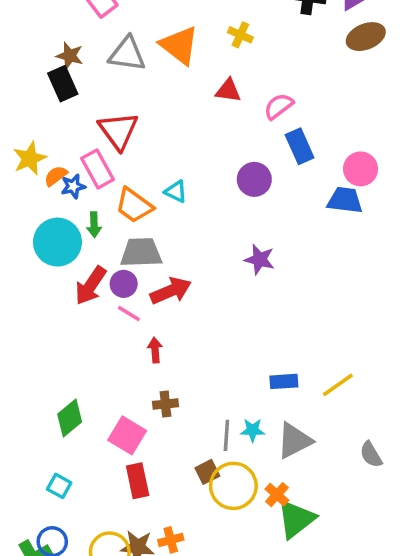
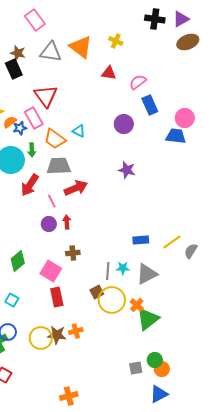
purple circle: (124, 284) -> (49, 224), moved
pink line: (129, 313) -> (52, 201), turned 32
gray semicircle: (371, 455) -> (191, 251), moved, turned 63

